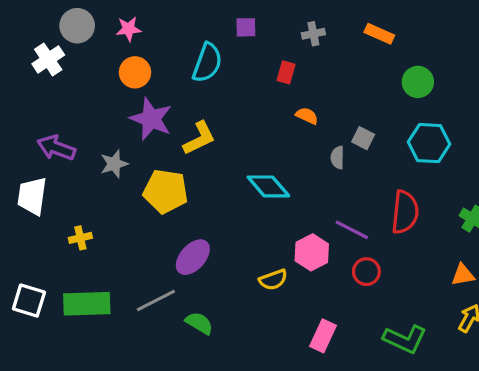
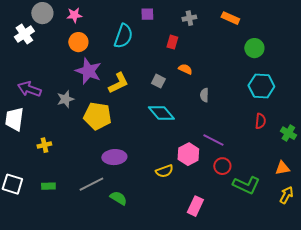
gray square: (363, 138) -> (158, 81), moved
red semicircle: (405, 212) -> (260, 121), moved, size x0.6
purple ellipse: (193, 257) -> (114, 157), turned 45
green rectangle: (87, 304) -> (48, 186), size x0.5
green L-shape: (405, 339) -> (246, 185), moved

